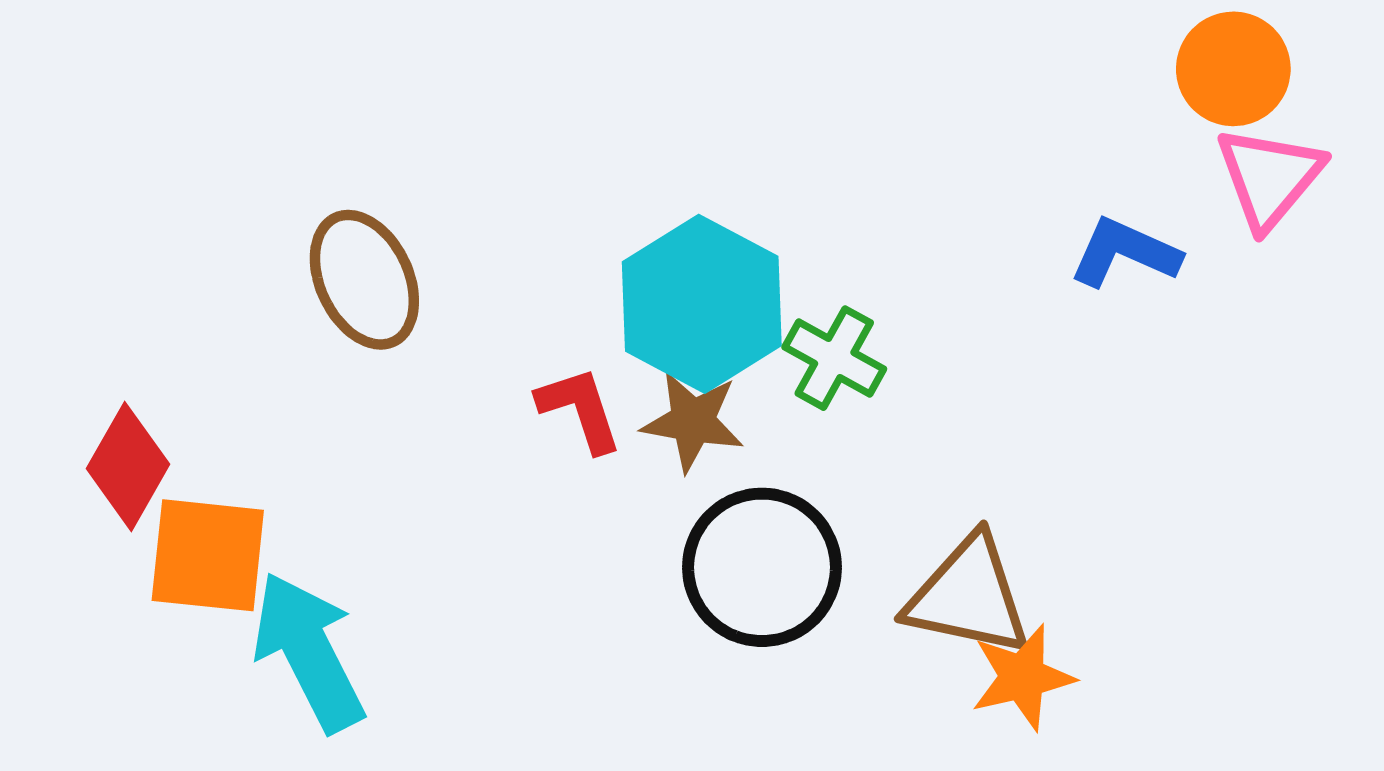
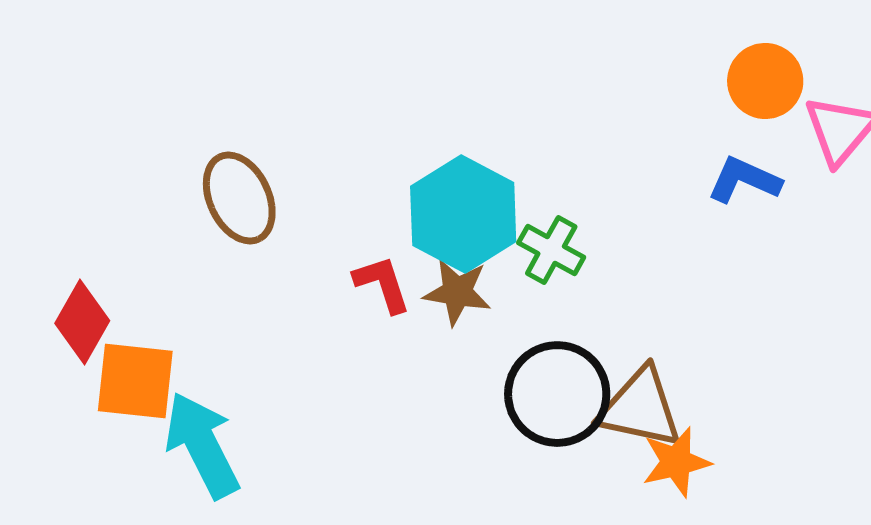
orange circle: (1233, 69) -> (765, 81), moved
black circle: (762, 567) -> (557, 394), moved

